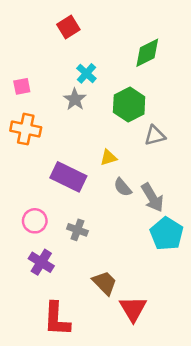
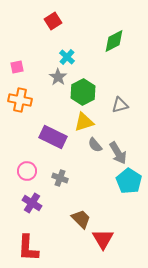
green hexagon: (129, 104) -> (83, 92), moved
yellow triangle: (108, 157) -> (84, 122), size x1.5
red L-shape: (57, 319) -> (28, 248), moved

